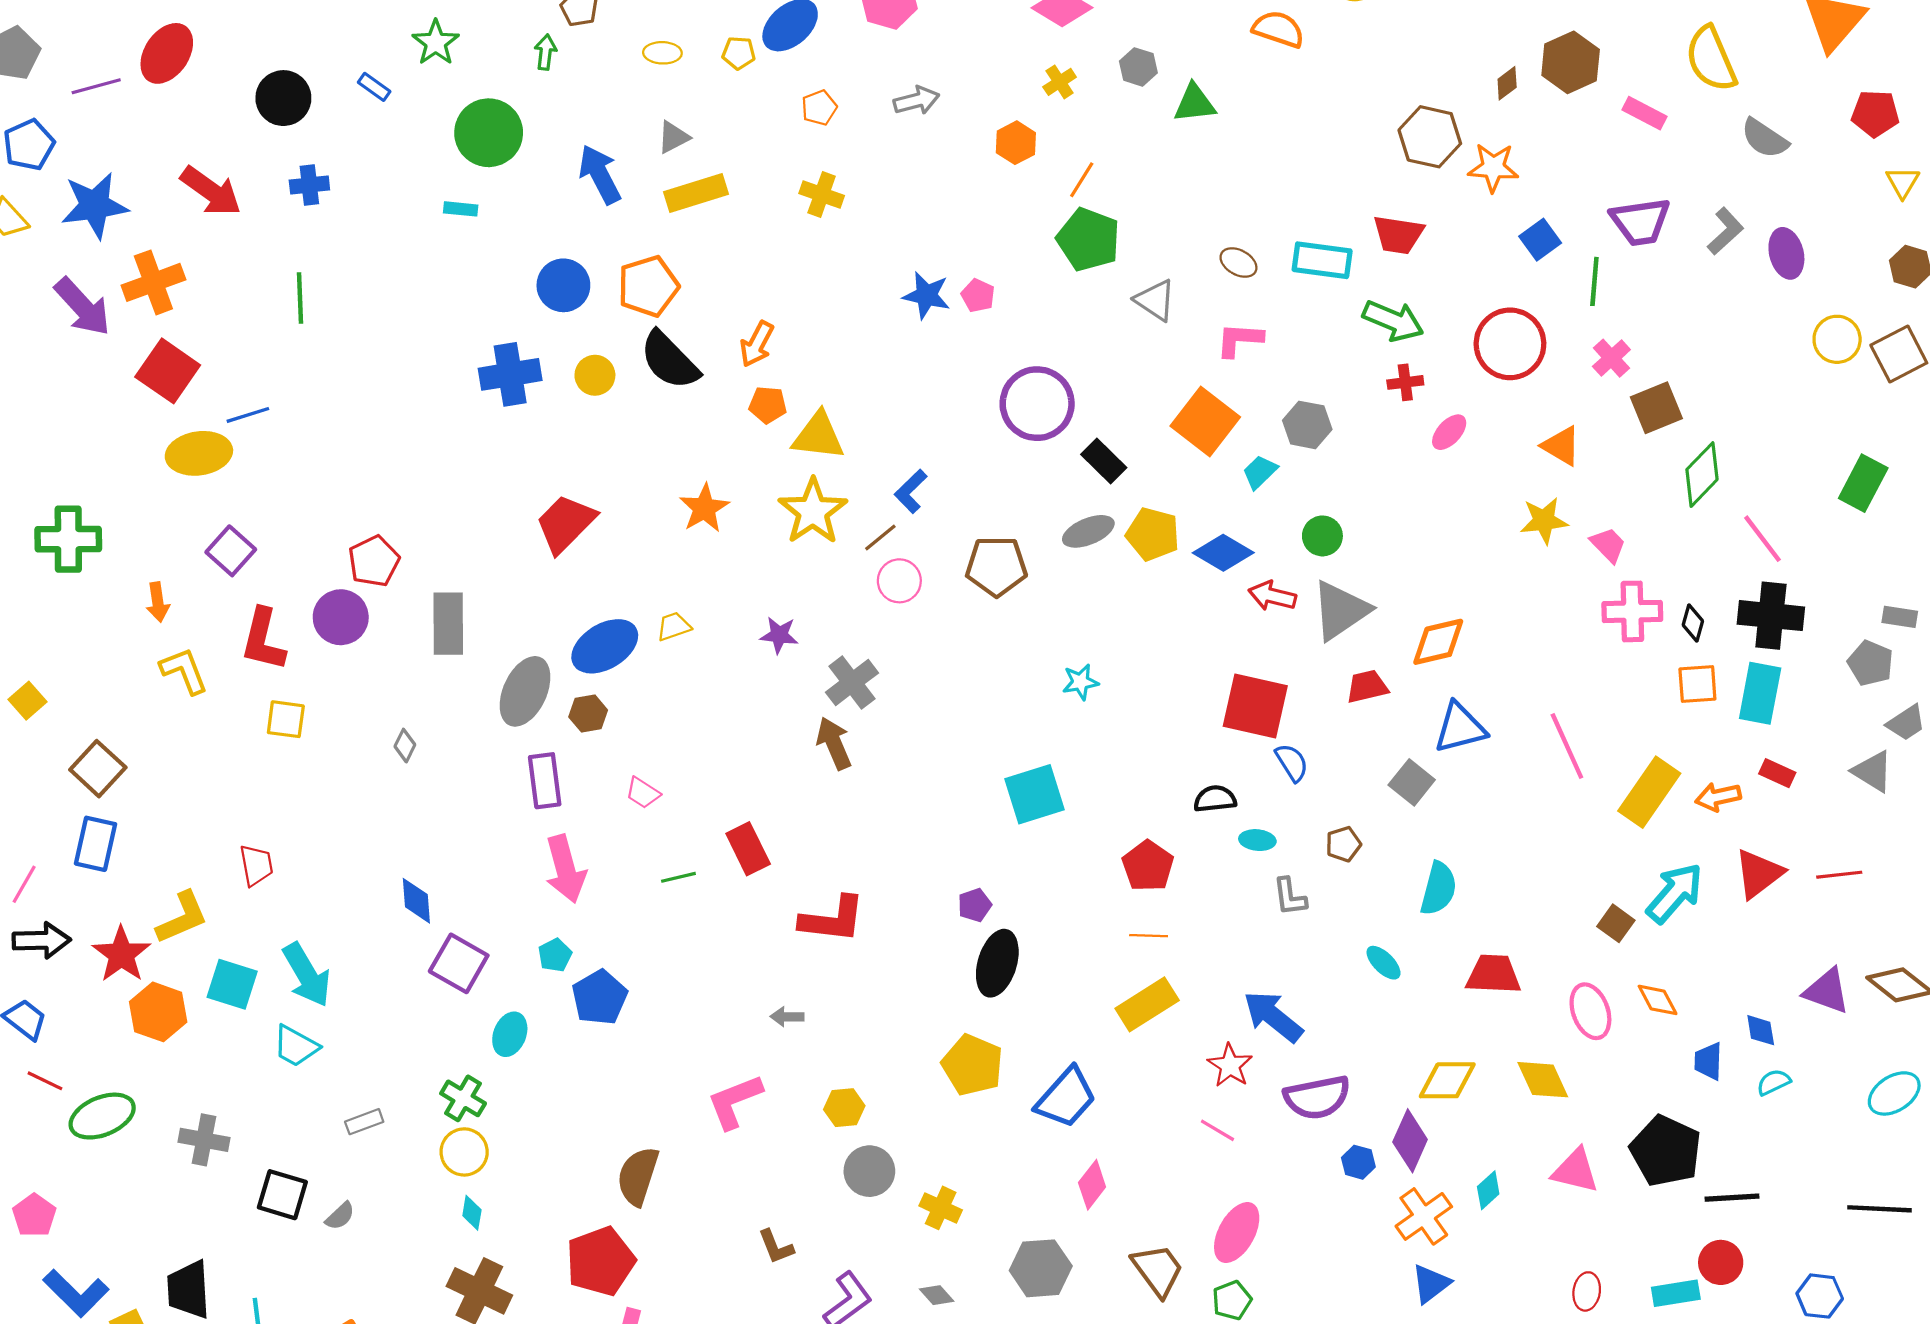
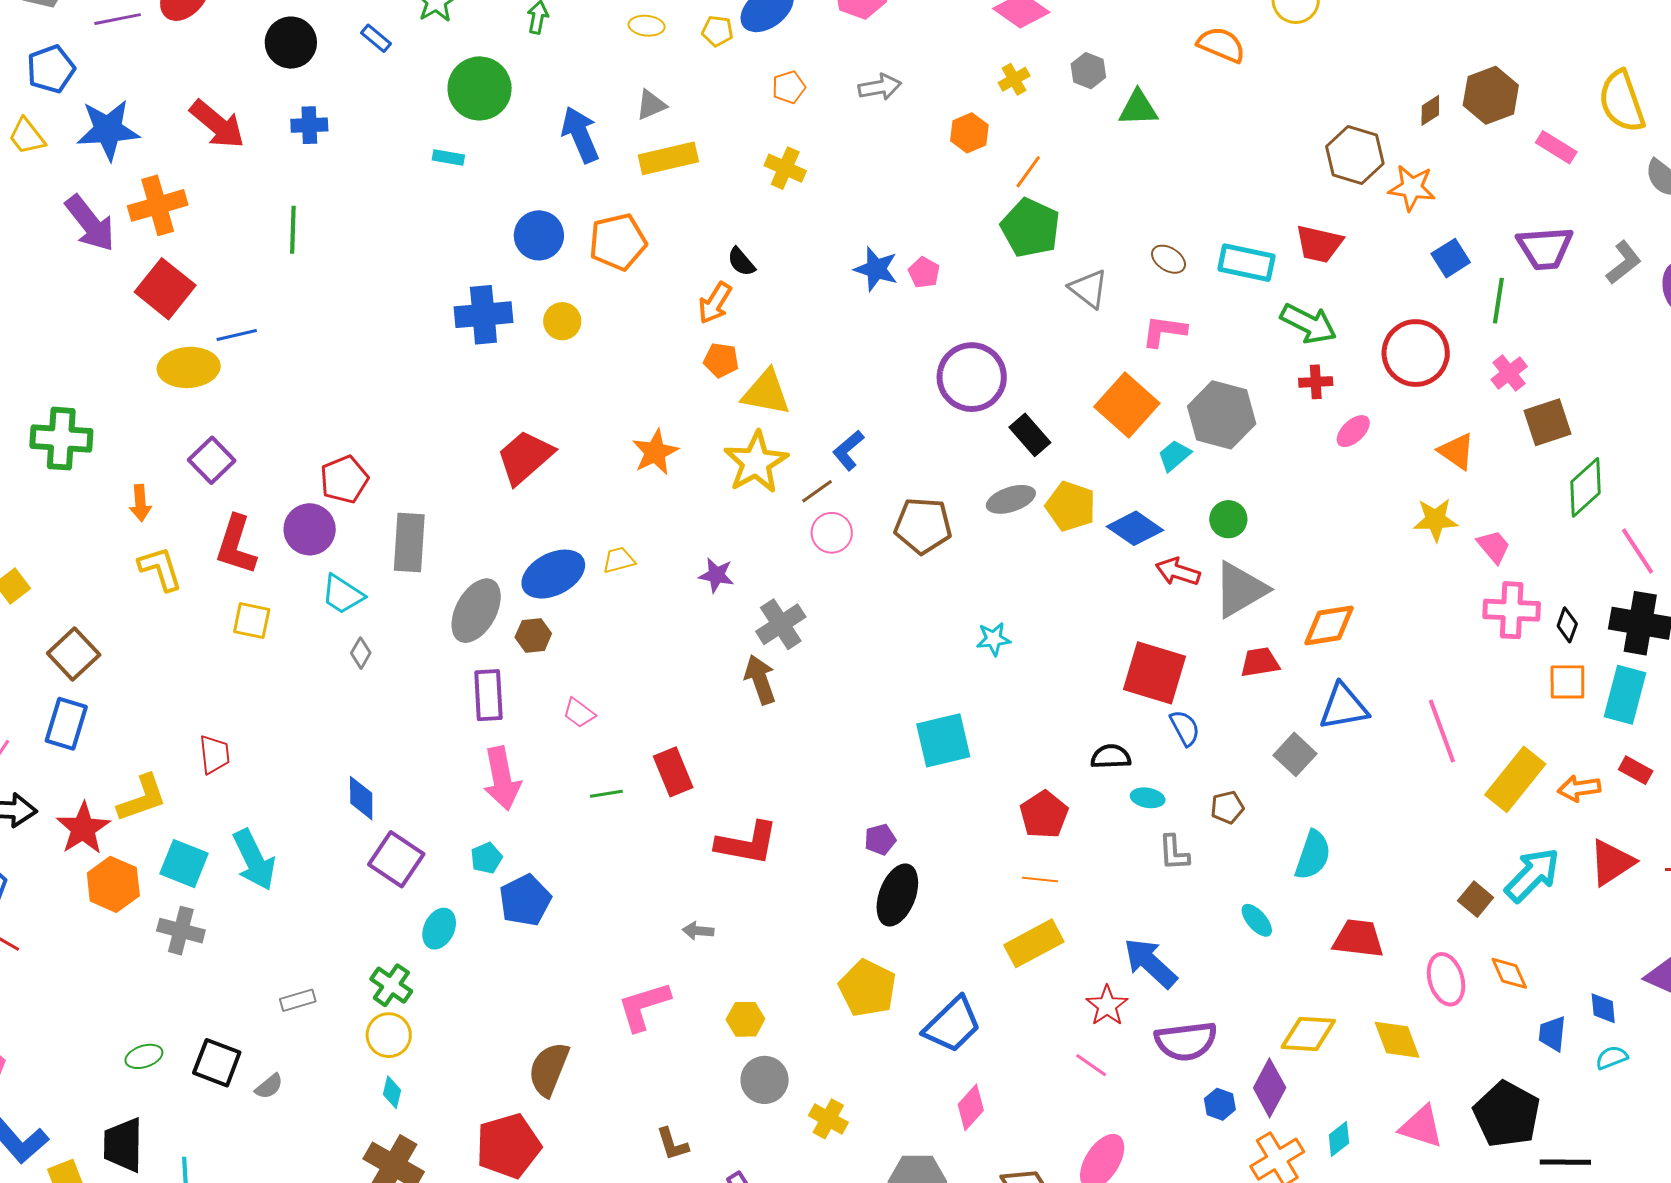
black semicircle: (669, 360) -> (741, 262), moved, size x0.5
gray hexagon: (1307, 425) -> (1222, 415), size x1.5
cyan trapezoid: (296, 1046) -> (343, 594), moved
green ellipse: (102, 1116) -> (144, 1056), moved, size x0.6
gray cross: (204, 1140) -> (181, 931), moved

